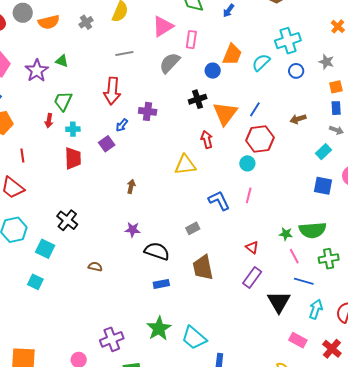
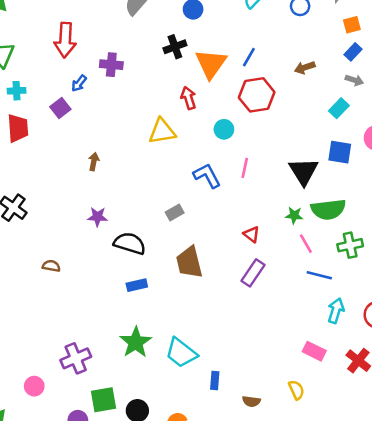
blue rectangle: (336, 108) -> (353, 52), turned 48
cyan circle: (247, 163) -> (224, 129), moved
black triangle: (279, 302) -> (304, 171), moved

